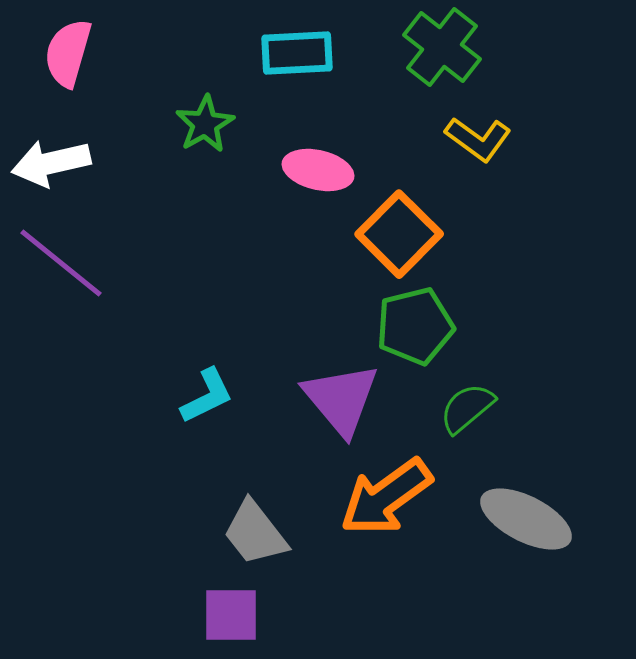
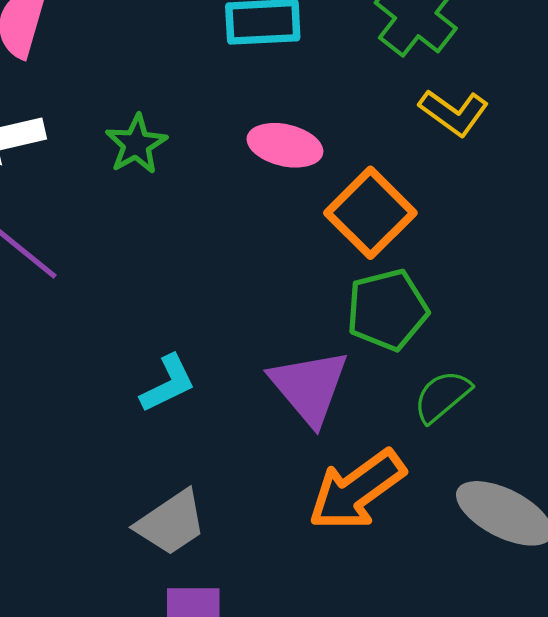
green star: (205, 124) -> (136, 144), moved
gray trapezoid: (255, 533) -> (171, 523), moved, turned -86

